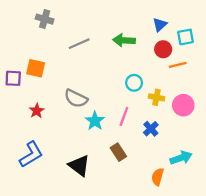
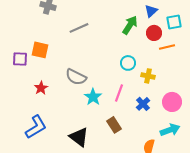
green arrow: (124, 40) -> (130, 25), moved, turned 120
pink circle: (183, 105) -> (172, 102), moved

